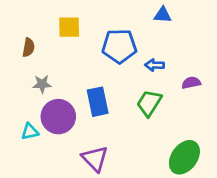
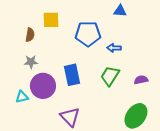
brown semicircle: (28, 47) -> (30, 35), moved
purple semicircle: (191, 83) -> (141, 80), moved

